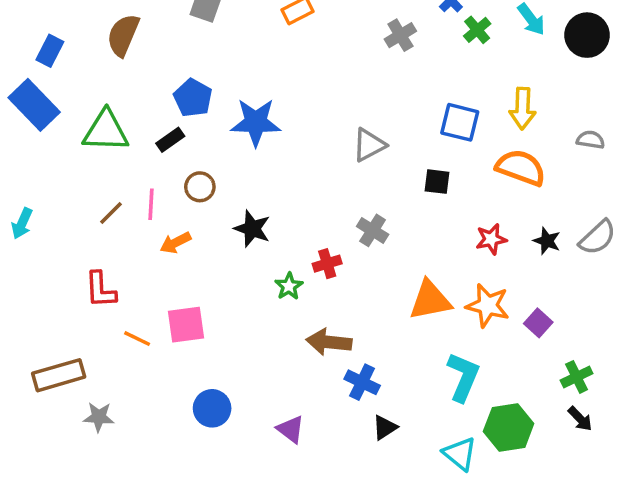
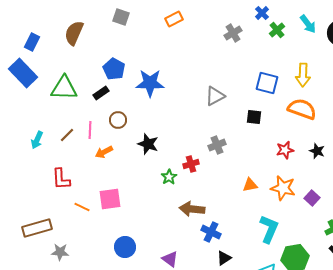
cyan arrow: (22, 223) -> (37, 140), moved
gray cross: (373, 230) -> (217, 145), turned 36
orange triangle: (430, 300) -> (250, 185), size x0.6

